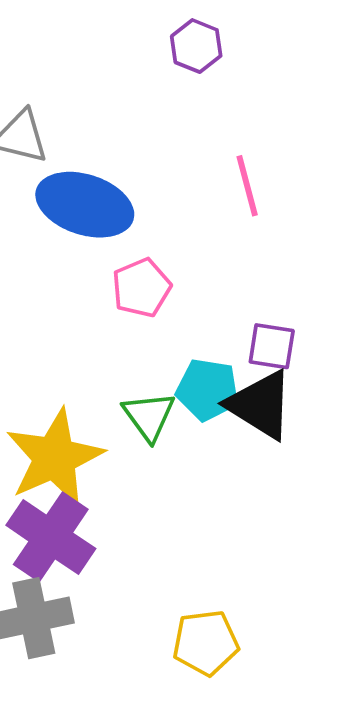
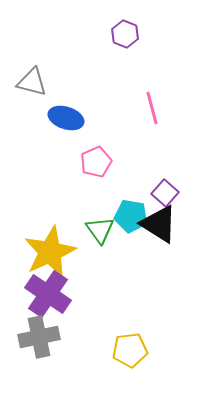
blue ellipse: (85, 205) -> (66, 118), size x0.7
purple square: (272, 346) -> (165, 193), turned 32

